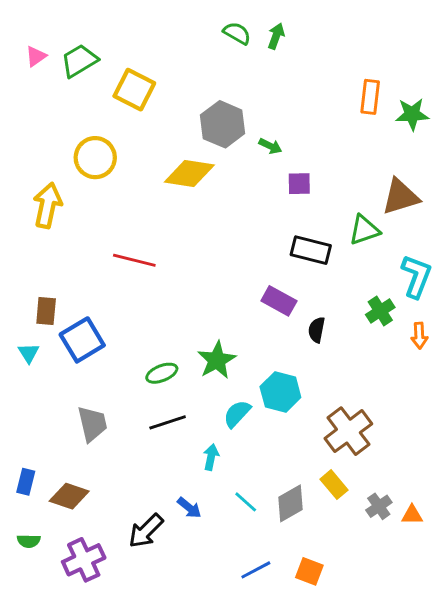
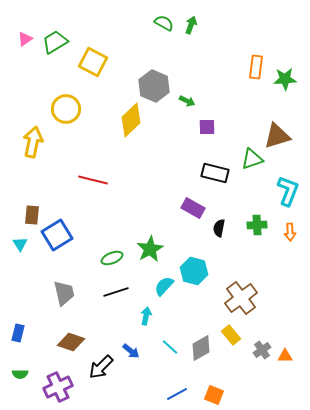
yellow diamond: (189, 174) -> (131, 120), turned -52
green cross: (380, 311) -> (257, 225), moved, turned 30
brown diamond: (69, 496) -> (71, 342), moved

